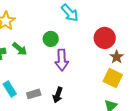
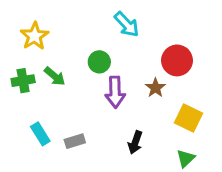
brown star: (117, 57) -> (155, 88), moved
black arrow: (58, 95) -> (135, 142), moved

